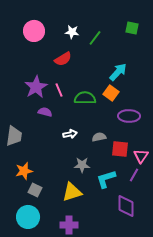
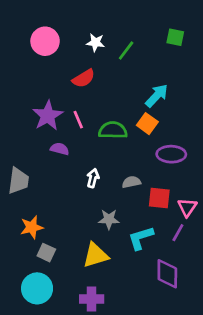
white arrow: (70, 134) -> (93, 178), turned -64

